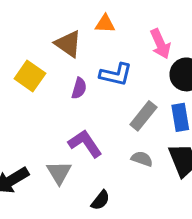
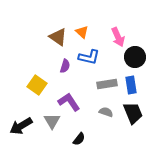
orange triangle: (105, 24) -> (82, 32), moved, turned 40
yellow square: (30, 76) -> (37, 85), moved
gray rectangle: (143, 116) -> (107, 84), turned 42

